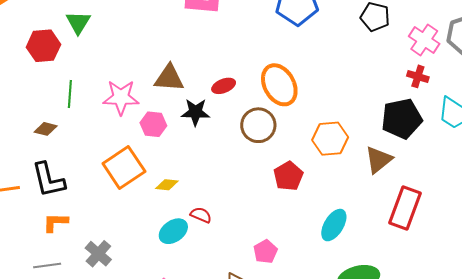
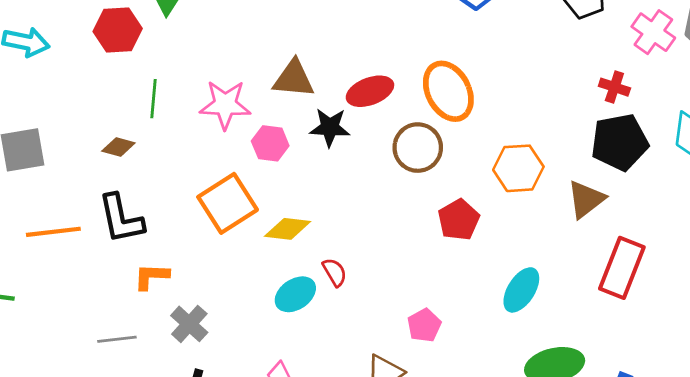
red cross: (418, 76) -> (614, 87), moved
red ellipse: (224, 86) -> (370, 91), size x1.4
yellow diamond: (167, 185) -> (288, 229), size x1.4
red semicircle: (201, 215) -> (335, 272), turned 35
orange L-shape: (55, 222) -> (151, 276), moved

